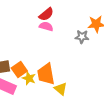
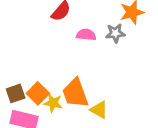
pink semicircle: (46, 26) -> (86, 35), moved

